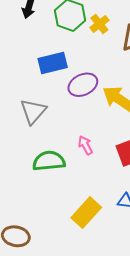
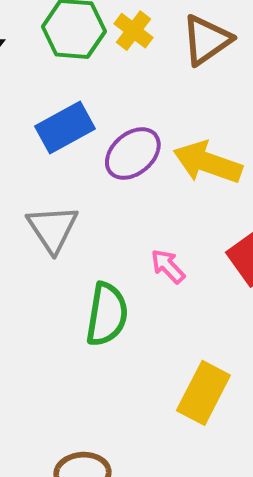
green semicircle: (49, 161) -> (107, 314), turned 120

